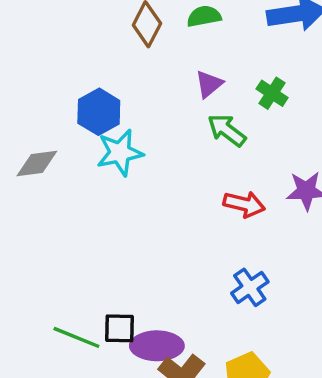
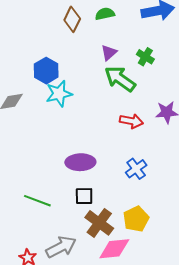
green arrow: (227, 130) -> (120, 79), size x1.4
black square: (120, 328) -> (84, 196), moved
purple ellipse: (157, 346) -> (80, 162), moved

